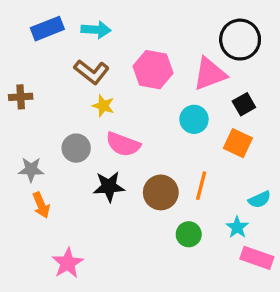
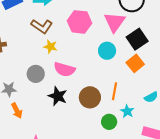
pink triangle: (210, 74) -> (115, 22), turned -30
black square: (244, 104) -> (137, 39), size x1.5
orange square: (238, 143) -> (135, 63), turned 30
black star: (109, 187) -> (58, 96), turned 30
cyan star: (237, 227) -> (127, 111), moved

